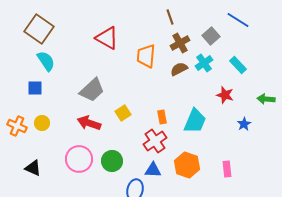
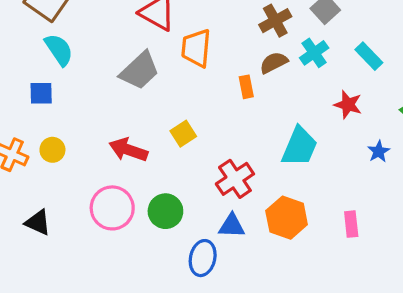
orange trapezoid: (146, 56) -> (196, 48), moved
gray trapezoid: (92, 90) -> (140, 71), moved
orange rectangle: (162, 117) -> (246, 87), moved

